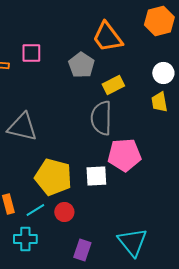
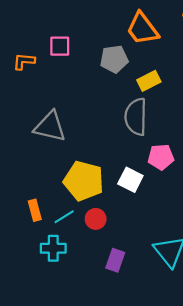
gray pentagon: (81, 65) -> (114, 59), turned 30
pink pentagon: (124, 155) -> (161, 157), size x0.7
white square: (96, 176) -> (130, 180), turned 30

